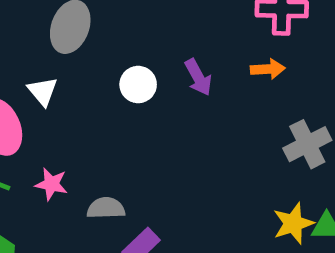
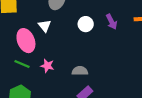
gray semicircle: (106, 208) -> (80, 71), moved

